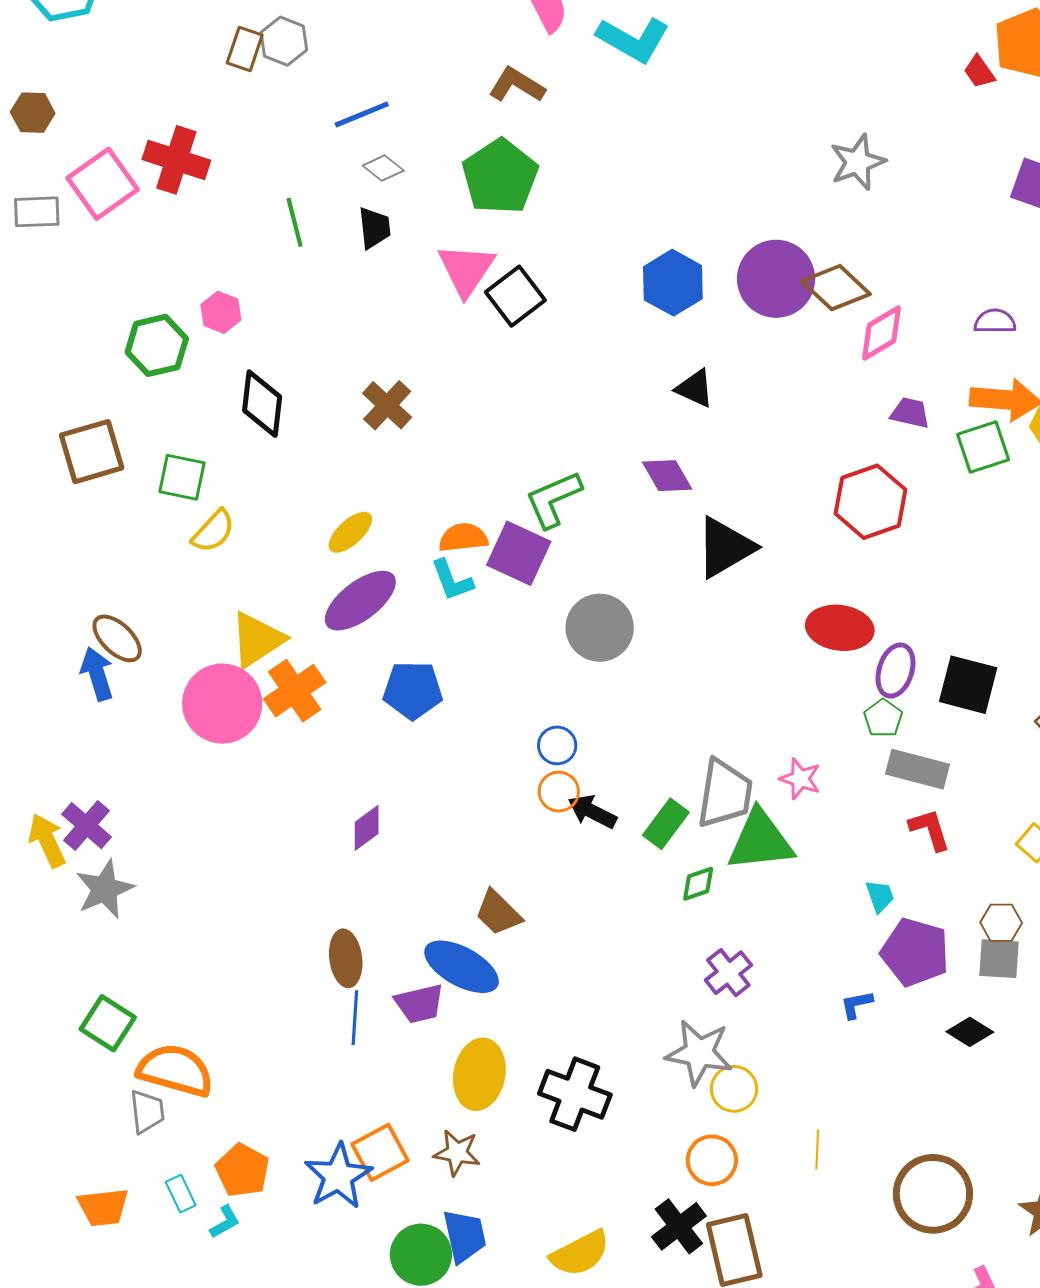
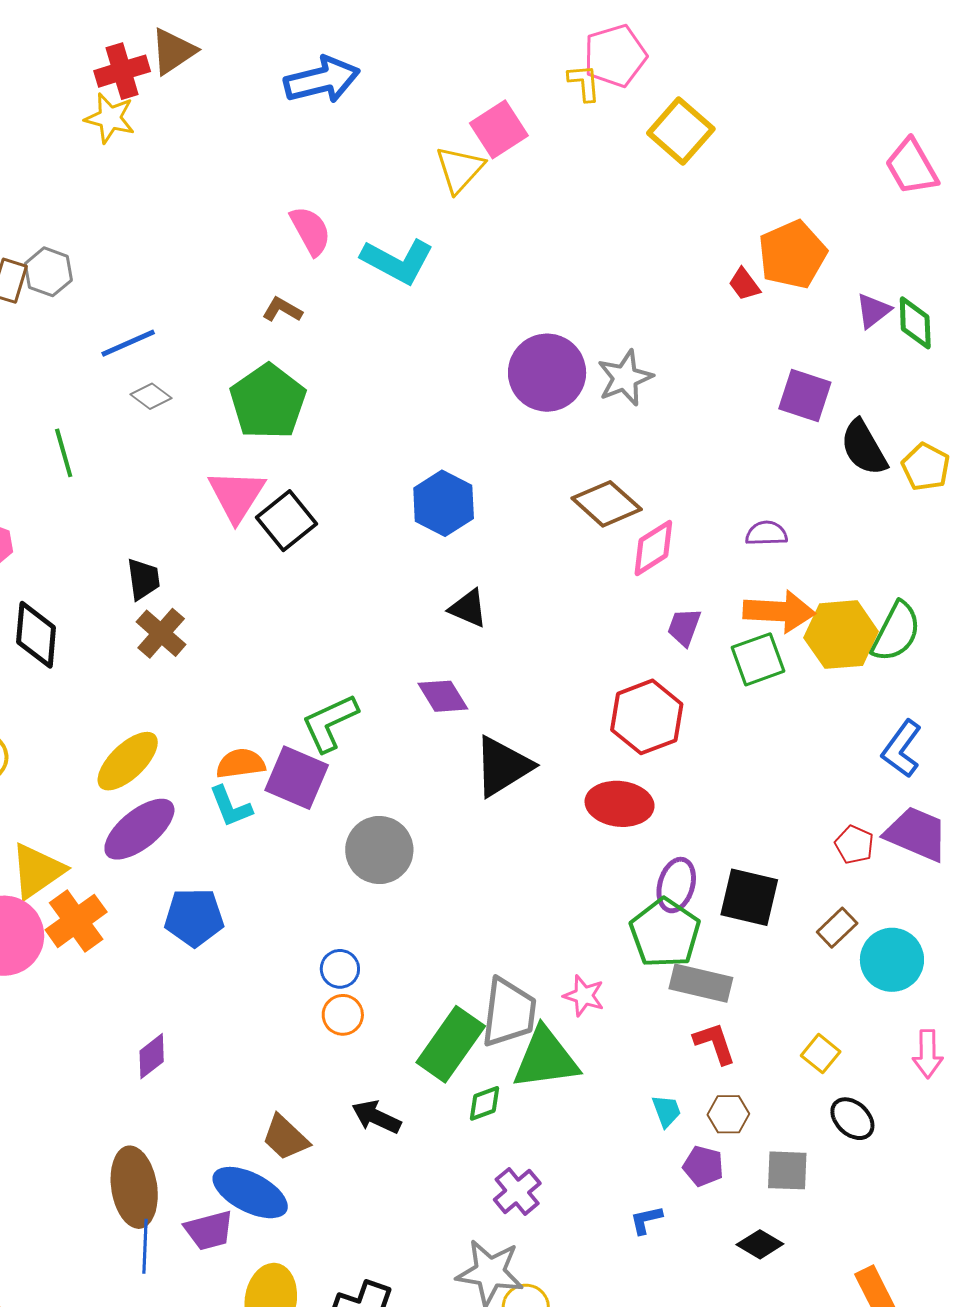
brown L-shape: (517, 85) -> (282, 310), size x0.7
black trapezoid: (374, 228) -> (143, 579), moved
purple circle: (776, 279) -> (547, 373), moved
purple trapezoid: (910, 413) -> (684, 627), turned -81
yellow ellipse: (350, 532) -> (128, 761), size x1.4
red ellipse: (840, 628) -> (620, 804), moved
green pentagon: (883, 718) -> (665, 933), size x1.8
black arrow: (592, 812) -> (376, 1117), moved
green rectangle: (666, 824) -> (451, 1044), size x1.5
brown hexagon: (1001, 923) -> (728, 1114), moved
purple pentagon: (915, 952) -> (703, 1166), size x0.6
brown ellipse: (346, 958) -> (134, 1187), size x1.4

